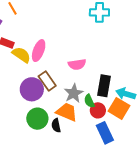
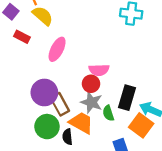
yellow semicircle: (21, 55) -> (43, 16), moved
brown rectangle: (47, 81) -> (60, 104), moved
gray star: (74, 93) -> (91, 102), turned -30
red circle: (98, 110) -> (91, 84), moved

